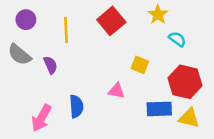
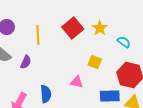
yellow star: (158, 14) -> (100, 28), moved
purple semicircle: (50, 65) -> (26, 62), turned 48

